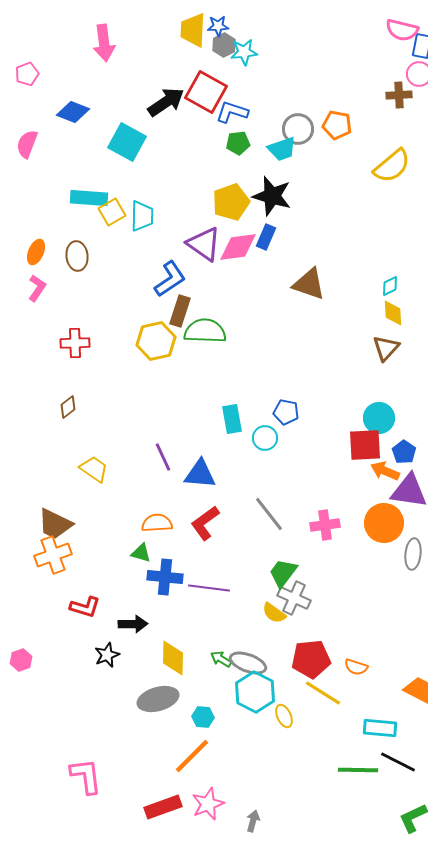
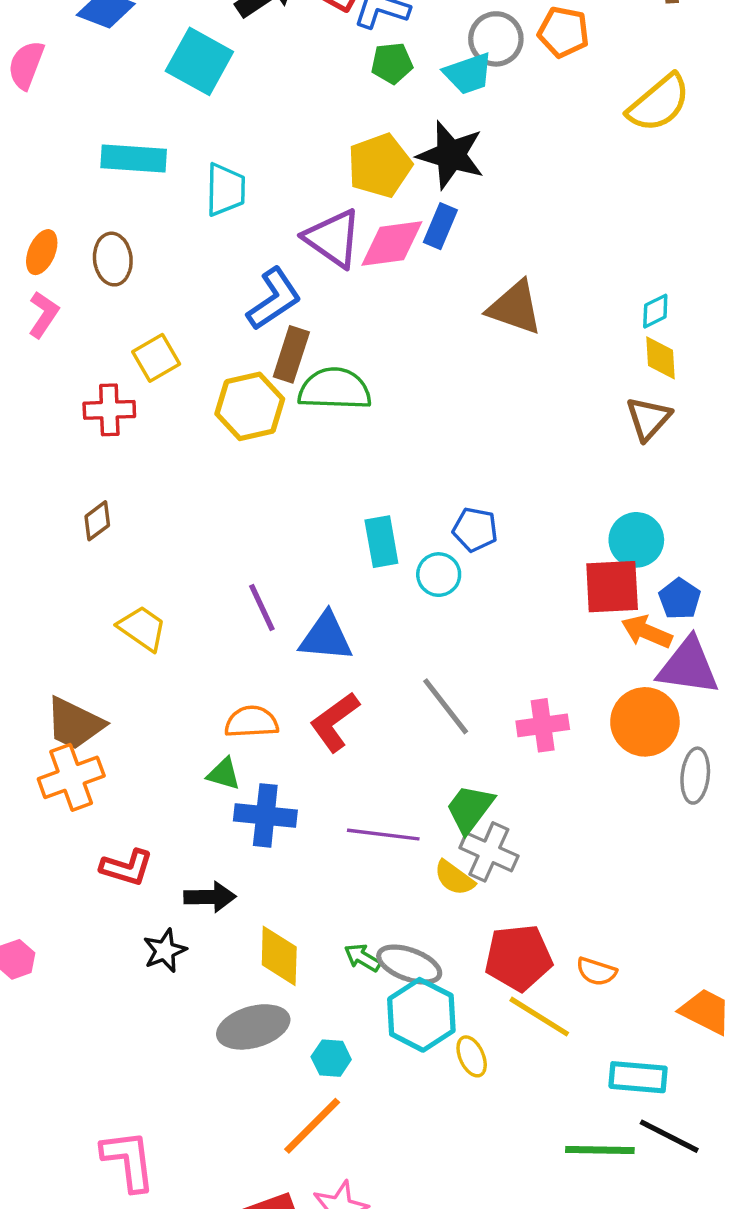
yellow square: (112, 212) -> (156, 358), moved
purple line: (209, 588) -> (383, 835), moved

